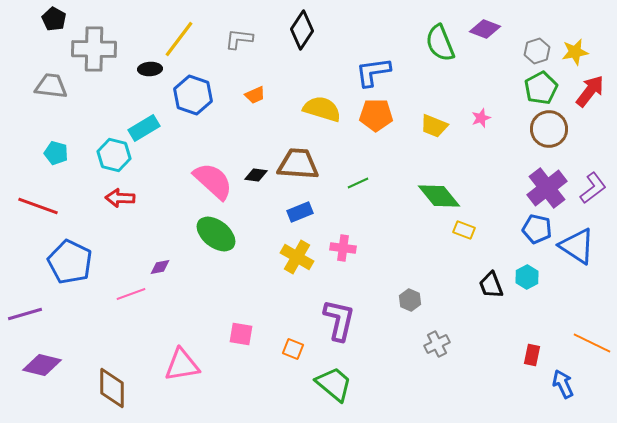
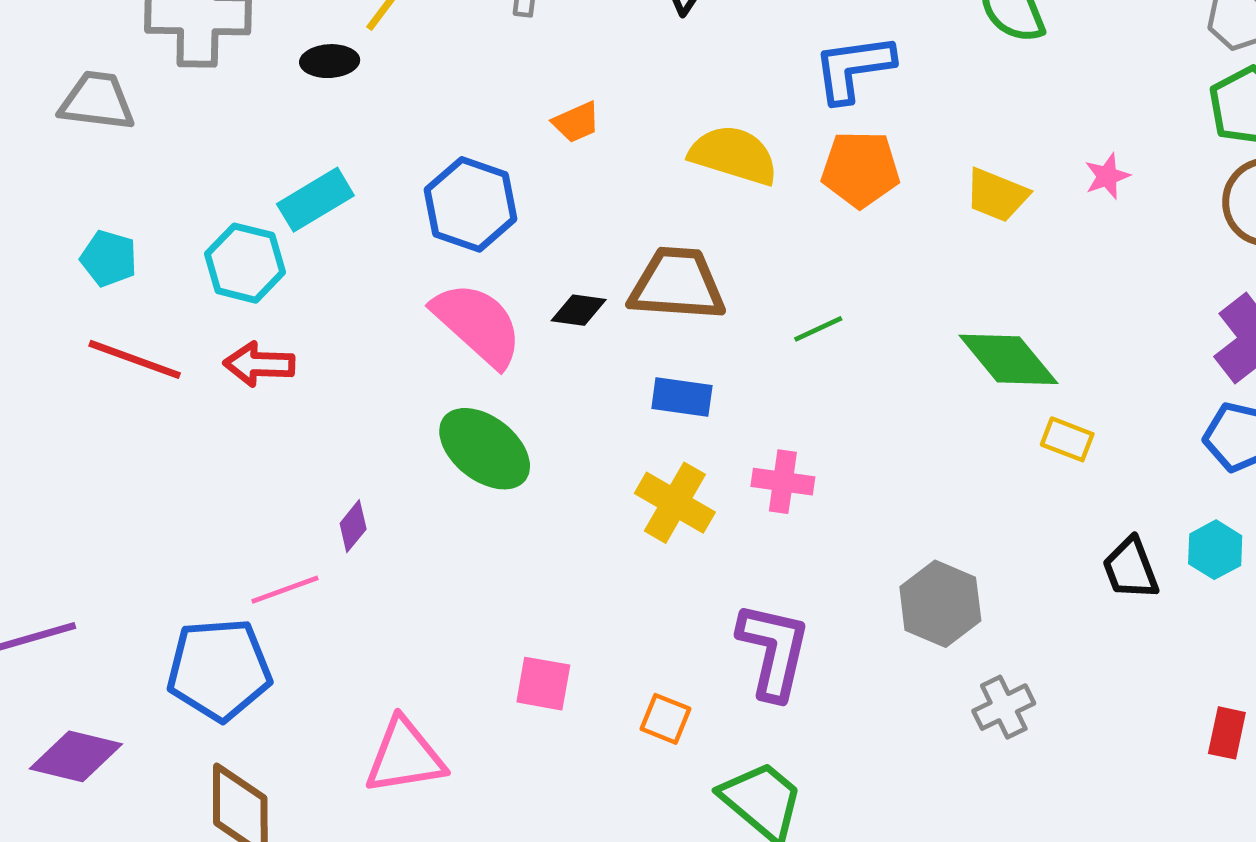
blue hexagon: (193, 95) -> (471, 204), moved
red line: (38, 206) -> (135, 359), moved
blue rectangle: (300, 212) -> (682, 397), turned 30
blue pentagon: (70, 262) -> (219, 670), moved, turned -30
purple diamond: (160, 267) -> (353, 526), turned -40
gray hexagon: (410, 300) -> (940, 604), size x1.6

